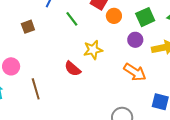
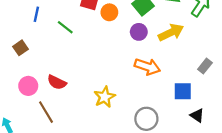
yellow star: (93, 50) -> (105, 97), moved
pink circle: (11, 66) -> (28, 86), moved
red semicircle: (73, 69) -> (57, 82), moved

